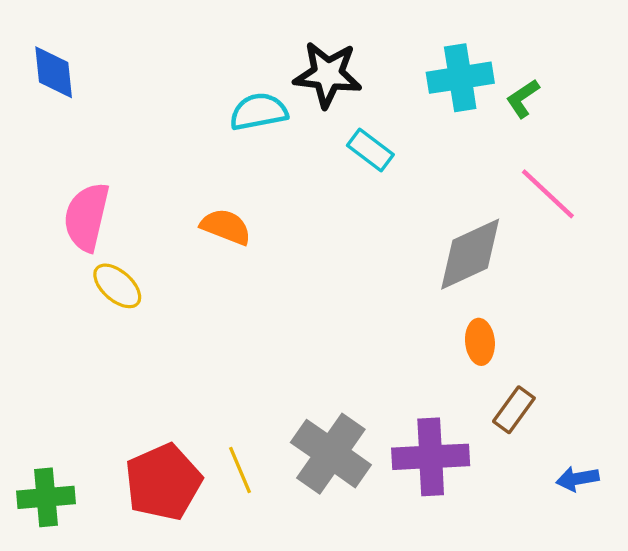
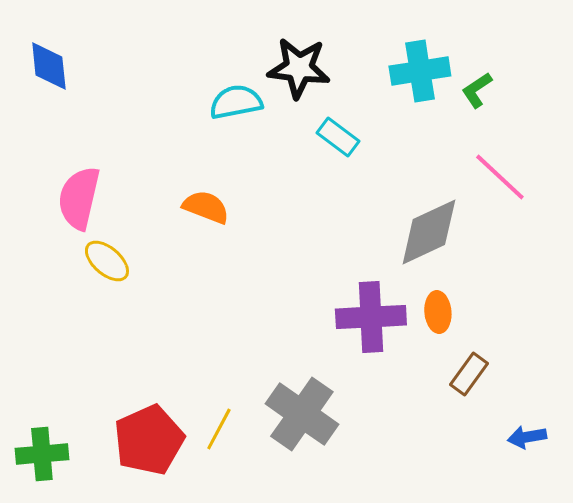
purple cross: (431, 457) -> (371, 317), moved
yellow line: (240, 470) -> (219, 429), turned 51

